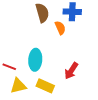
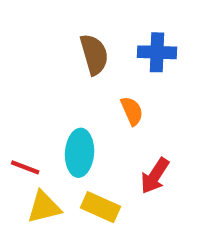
orange semicircle: (60, 28) -> (132, 111), moved

